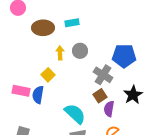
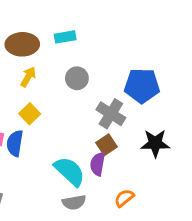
yellow arrow: (60, 53) -> (28, 77), moved, turned 32
black star: (133, 95) -> (155, 143), turned 30
purple semicircle: (109, 109) -> (98, 164), moved

